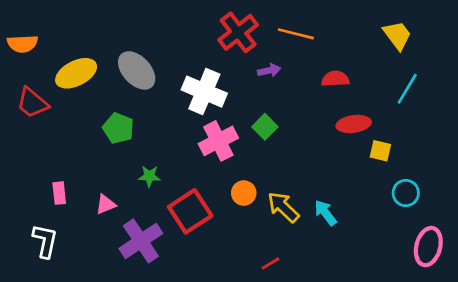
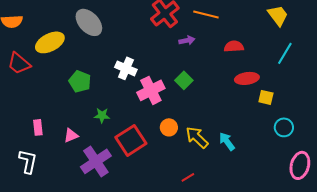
gray ellipse: (137, 70) -> (89, 22), moved
white cross: (204, 92) -> (126, 68), moved, size x0.7

